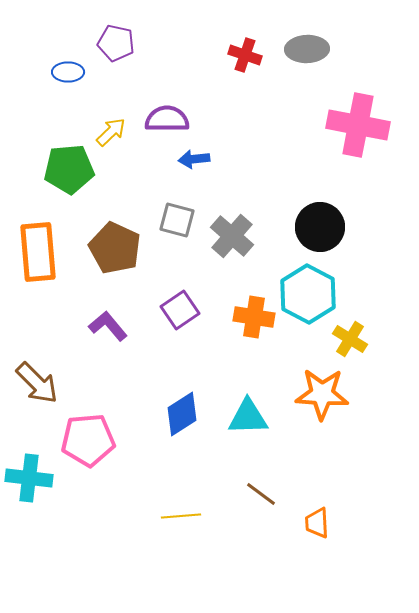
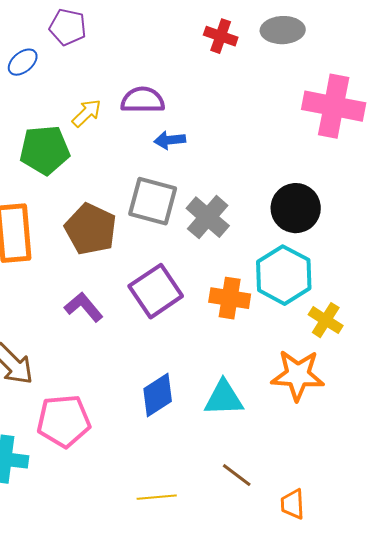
purple pentagon: (116, 43) -> (68, 27), moved
blue ellipse: (68, 72) -> (23, 62), moved, turned -40
gray square: (177, 220) -> (153, 201), size x1.4
purple square: (180, 310) -> (156, 291), size x1.4

